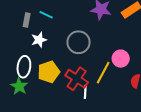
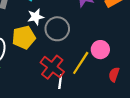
white star: (39, 40) -> (36, 17), moved
yellow pentagon: (49, 72) -> (24, 37), moved

